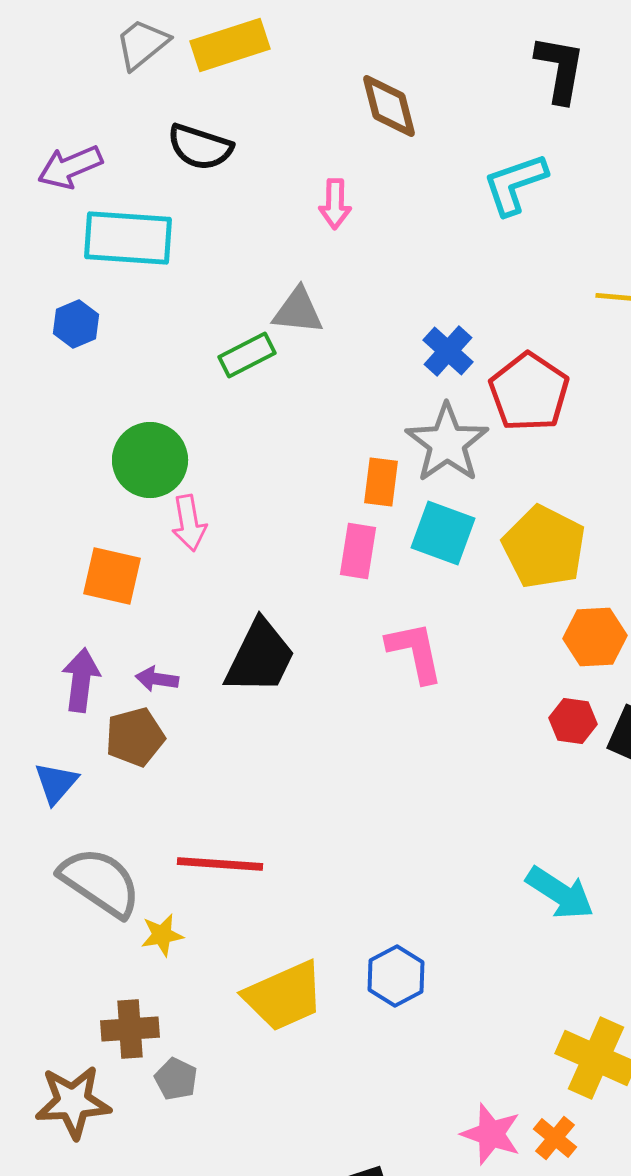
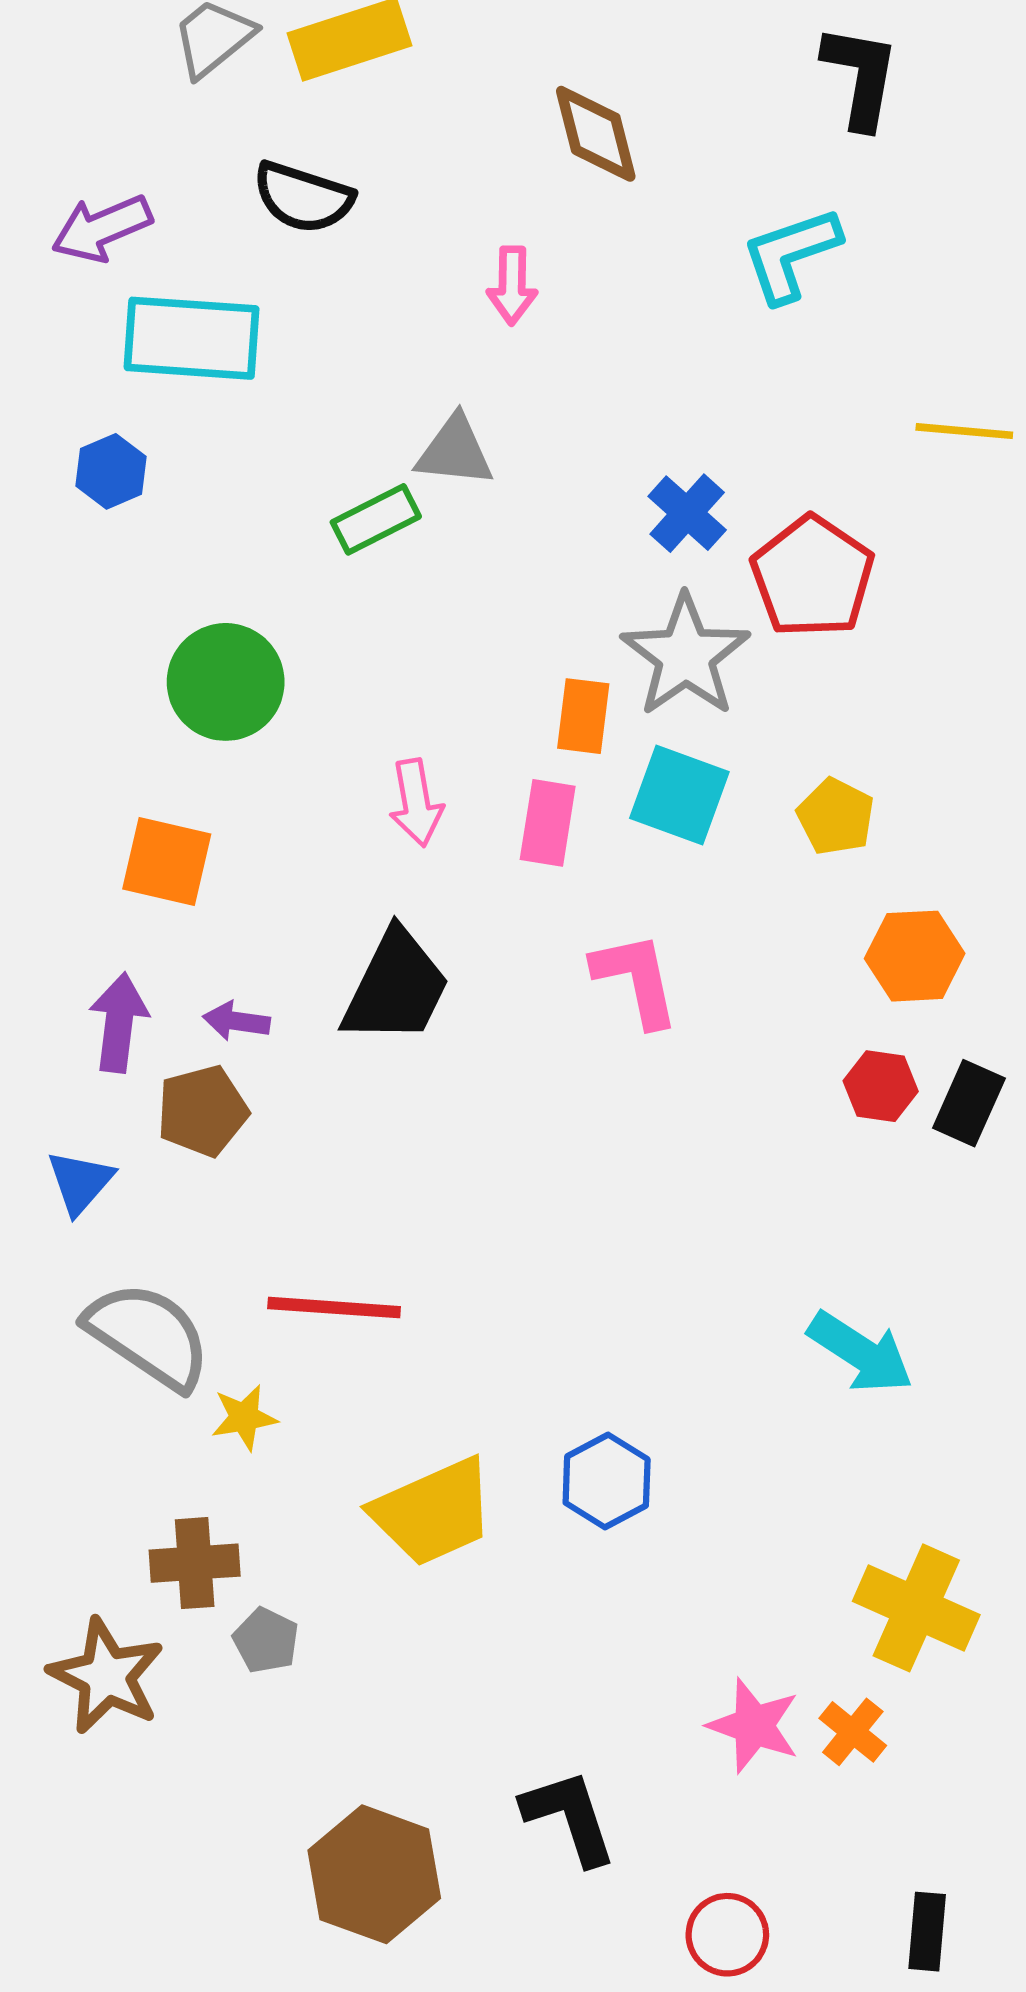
pink arrow: (189, 523) -> (416, 803), moved
yellow pentagon: (544, 547) -> (836, 817), size x0.6
brown star: (73, 1102) -> (106, 1676), turned 30

